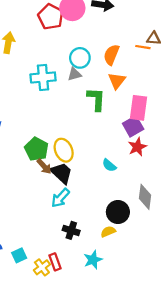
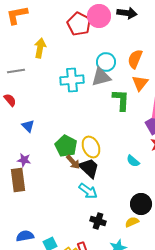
gray triangle: (74, 74) -> (101, 77), size x1.5
cyan arrow: (60, 198) -> (88, 191), turned -96

